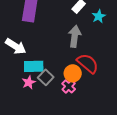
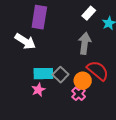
white arrow: (16, 46) -> (25, 41), moved
gray square: (46, 77) -> (60, 75), moved

